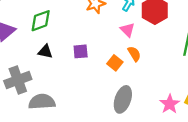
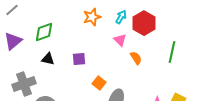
orange semicircle: (134, 54) -> (136, 58), moved
orange square: (115, 63) -> (99, 83), moved

